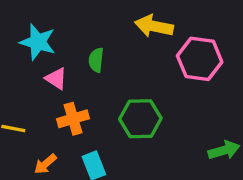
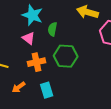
cyan star: (38, 42) -> (32, 15), moved
green hexagon: (140, 119) -> (66, 56), moved

